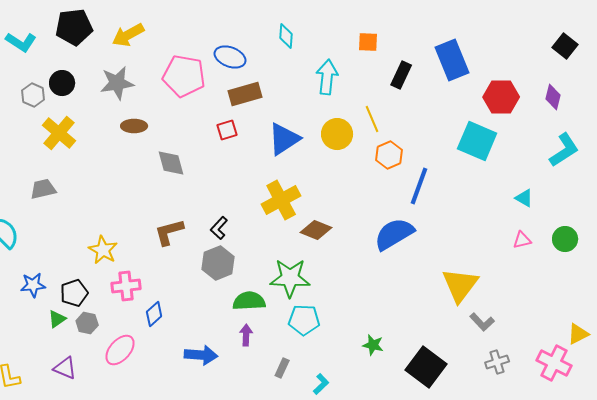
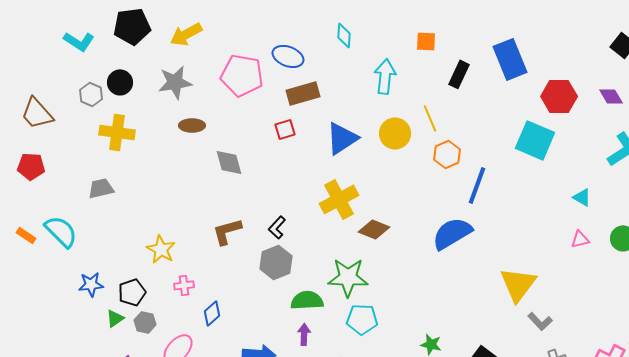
purple diamond: (553, 97) -> (611, 96), turned -45
yellow cross: (59, 133) -> (117, 132), turned -32
pink cross: (126, 286) -> (184, 285), size x0.7

